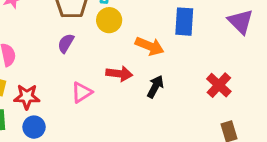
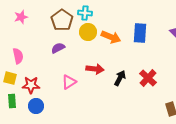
purple semicircle: (66, 43) -> (58, 48), turned 32
orange arrow: (150, 46) -> (111, 37), moved
red cross: (219, 85) -> (148, 78), moved

